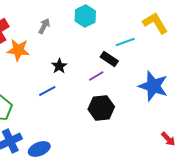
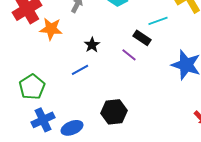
purple line: (96, 76) -> (129, 55), turned 70
black hexagon: (101, 108) -> (114, 112), moved

